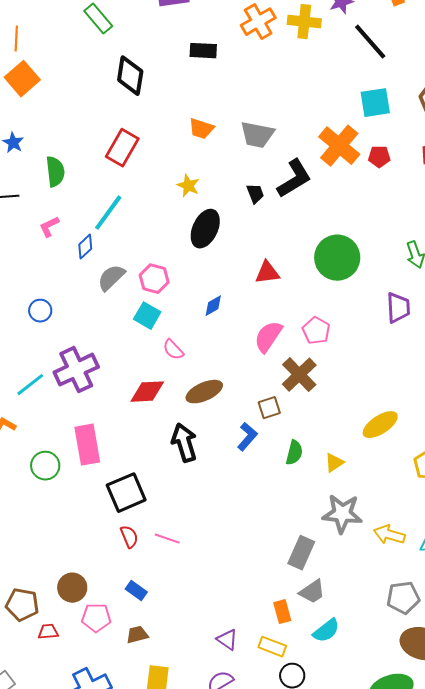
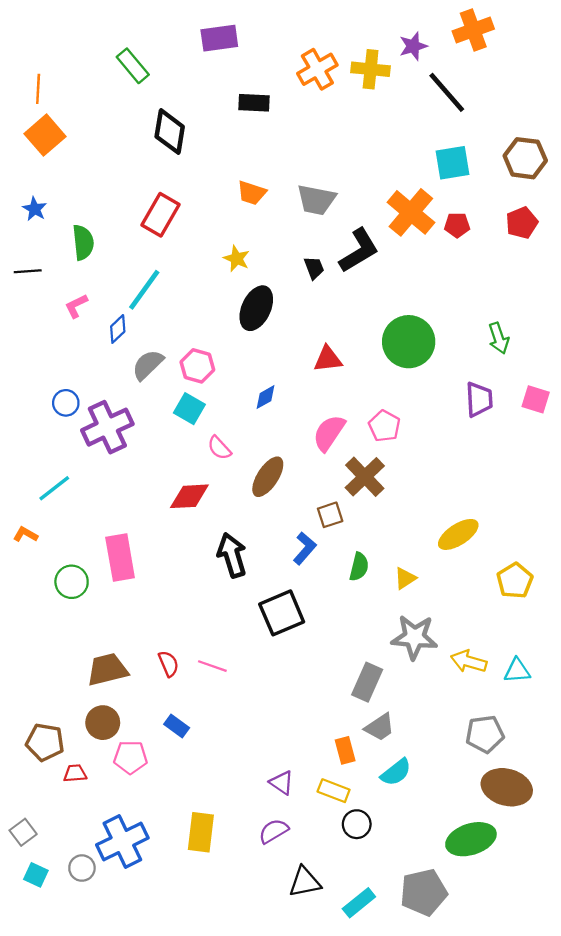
purple cross: (76, 370) -> (107, 427), moved
brown ellipse: (204, 392) -> (268, 477), moved, turned -33
black square: (126, 493) -> (282, 613), moved
brown trapezoid: (137, 635) -> (107, 669), moved, size x1.6

